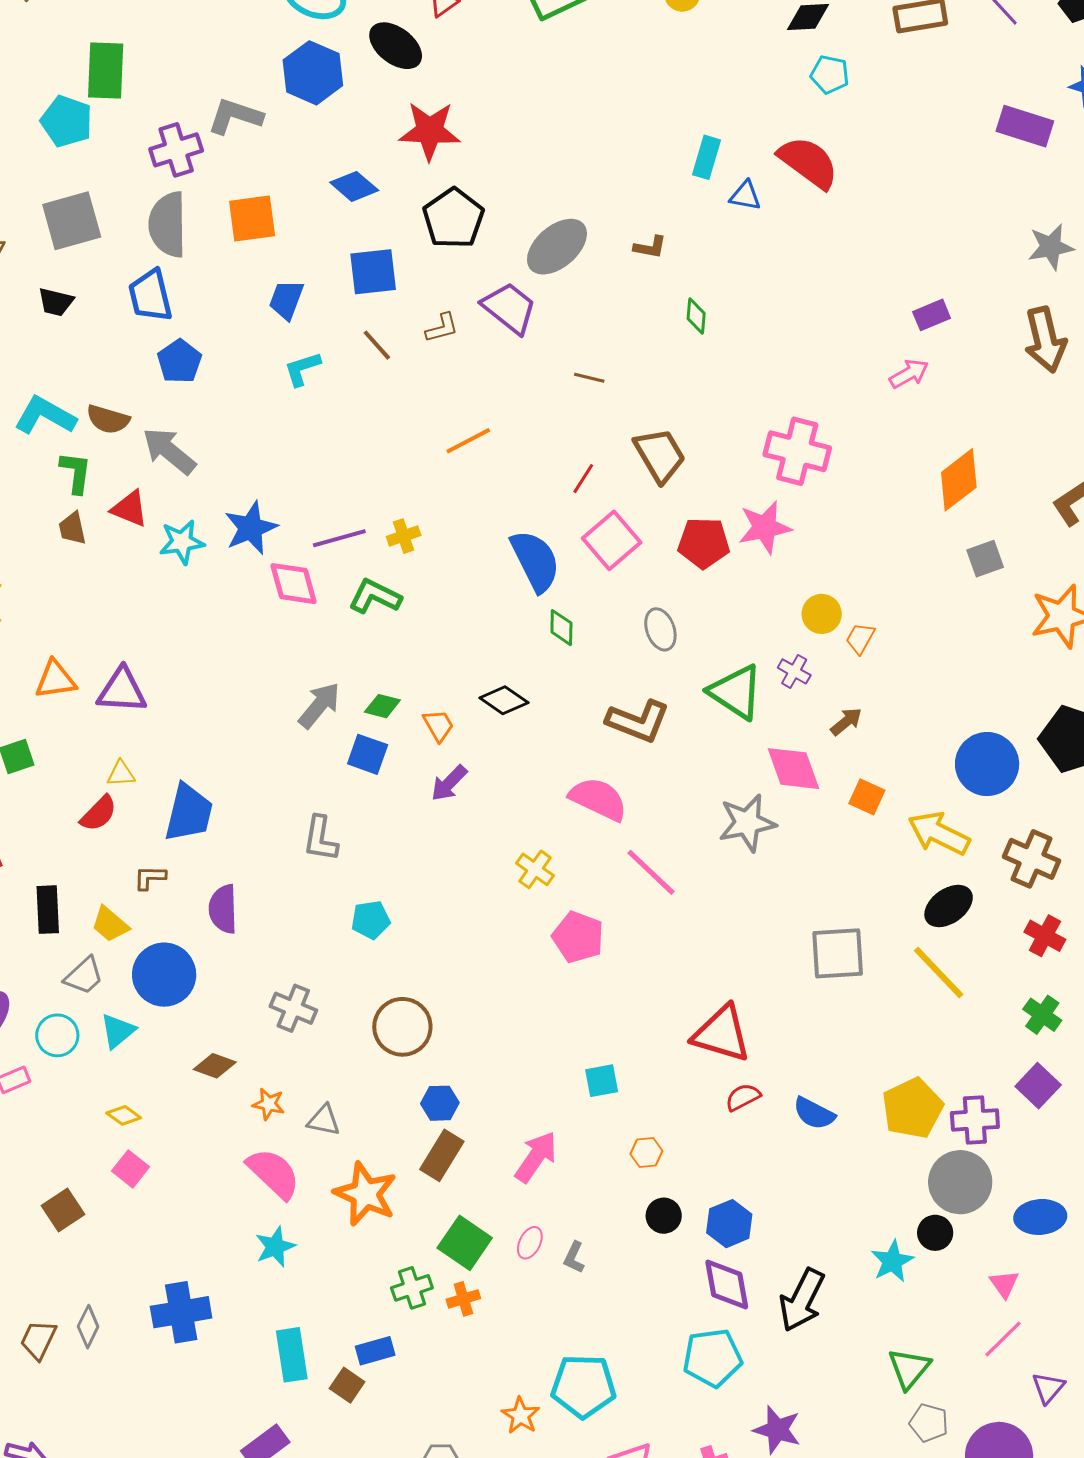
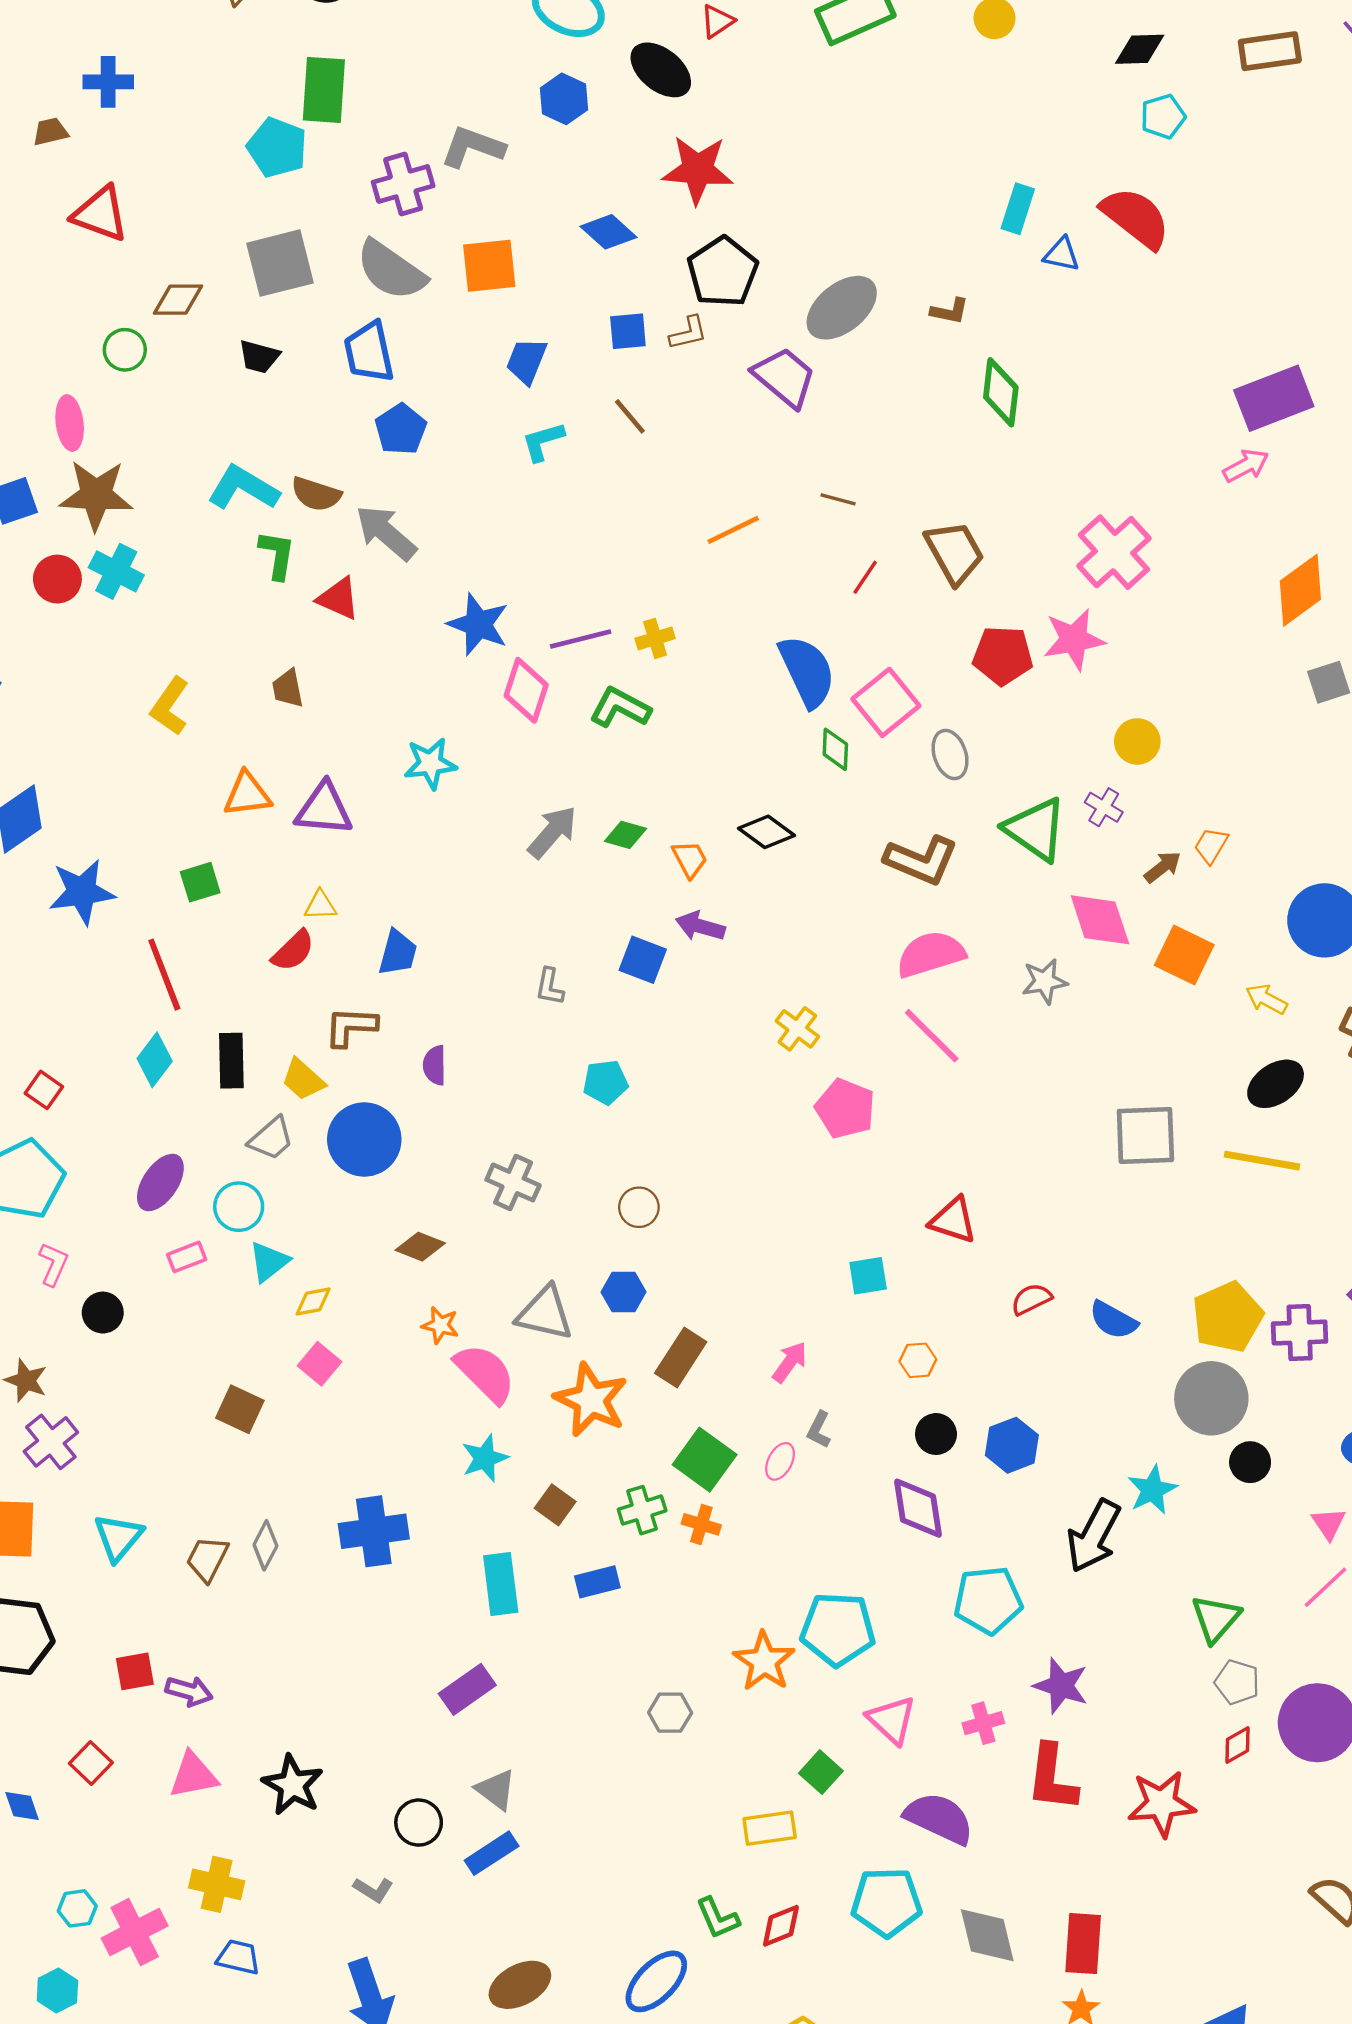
blue hexagon: (313, 73) -> (564, 99), size x0.7
cyan pentagon: (830, 74) -> (1163, 116), turned -30
gray semicircle: (168, 224) -> (391, 270), turned -56
blue square: (373, 272) -> (628, 331), size x0.7
purple rectangle: (932, 315) -> (1274, 398), size x1.8
green diamond: (696, 316) -> (1001, 392), size x1.6
brown L-shape: (442, 328) -> (688, 333), moved
brown line: (589, 378) -> (838, 499), moved
pink cross: (797, 451) -> (1114, 552), turned 32
brown trapezoid: (72, 528) -> (288, 688), moved
blue star: (251, 528) -> (478, 624), turned -30
pink square: (612, 540) -> (886, 702), moved
cyan star: (182, 542) -> (430, 763), moved
pink diamond: (294, 584) -> (526, 690), turned 32
orange trapezoid: (860, 638) -> (1211, 846), moved
blue square: (368, 754) -> (643, 960), moved
purple arrow: (449, 783) -> (700, 926), turned 60
orange square: (867, 797) -> (1184, 955), size x1.4
pink semicircle: (598, 799) -> (931, 954), moved, turned -44
blue trapezoid: (189, 813) -> (398, 953), size x0.7
gray star: (747, 823) -> (1045, 981), size x0.7
yellow arrow: (939, 833) -> (1266, 999), size x0.6
gray L-shape: (320, 839) -> (550, 987), size x0.7
brown L-shape: (150, 878) -> (351, 1027), size x1.4
purple semicircle: (223, 909) -> (435, 1065), size x0.7
yellow line: (939, 973) -> (1262, 1161), turned -38
brown circle: (402, 1027) -> (639, 1207), size x0.6
cyan triangle: (118, 1031) -> (269, 1262), moved
red triangle: (722, 1034) -> (953, 1220), moved, size x0.7
blue hexagon: (440, 1103) -> (623, 1292), moved
orange star: (269, 1104) -> (440, 1325), moved
yellow diamond: (124, 1115) -> (313, 1302), turned -48
gray triangle: (324, 1120) -> (545, 1313), size x1.5
pink arrow: (536, 1157) -> (790, 1362), size x0.7
gray circle: (960, 1182) -> (1211, 1398), moved
brown square: (63, 1210) -> (240, 1409), turned -33
gray L-shape: (574, 1257) -> (819, 1430), moved
cyan star: (892, 1261) -> (1152, 1490), moved
purple diamond: (727, 1285) -> (918, 1508), moved
orange cross: (463, 1299) -> (701, 1524), turned 32
brown square: (347, 1385) -> (555, 1505), moved
orange star: (521, 1416) -> (764, 1661), size x1.4

